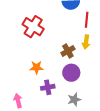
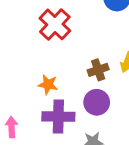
purple cross: (48, 87) -> (58, 117), size x1.5

